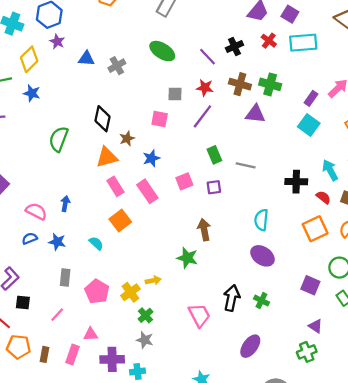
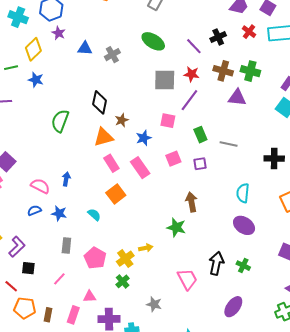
gray square: (175, 94) -> (165, 80), size x1.6
pink square: (160, 119) -> (168, 121), moved
green cross: (146, 315) -> (123, 281), moved
gray star: (145, 340) -> (154, 304), moved

